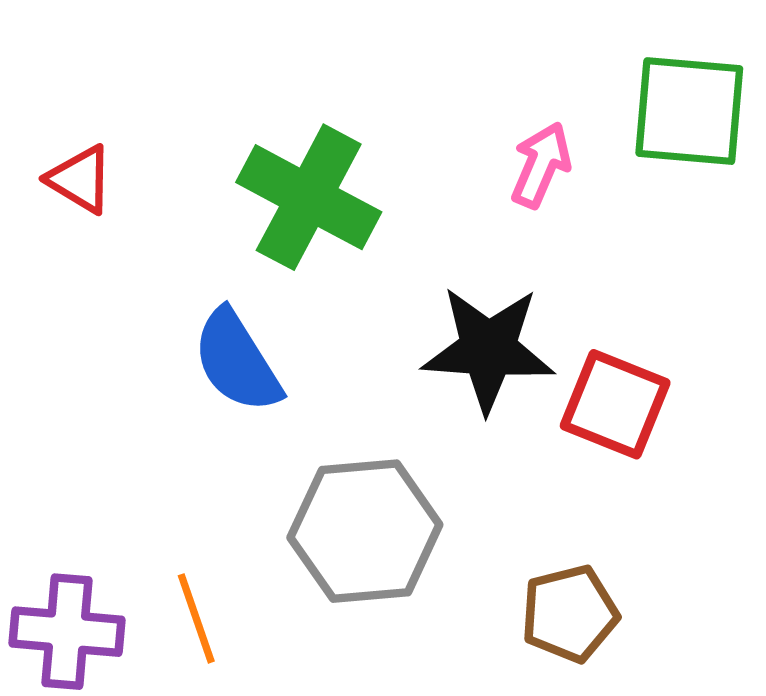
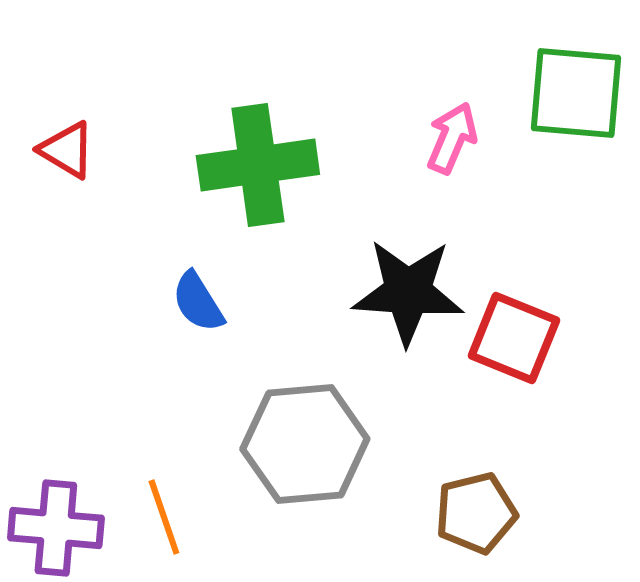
green cross: (309, 197) -> (258, 165), turned -36
blue semicircle: (237, 361) -> (198, 302), size x0.7

